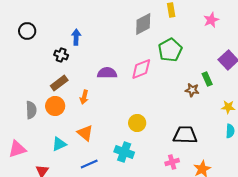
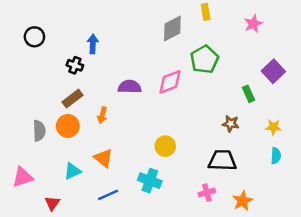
brown star: (192, 90) -> (231, 124), moved

